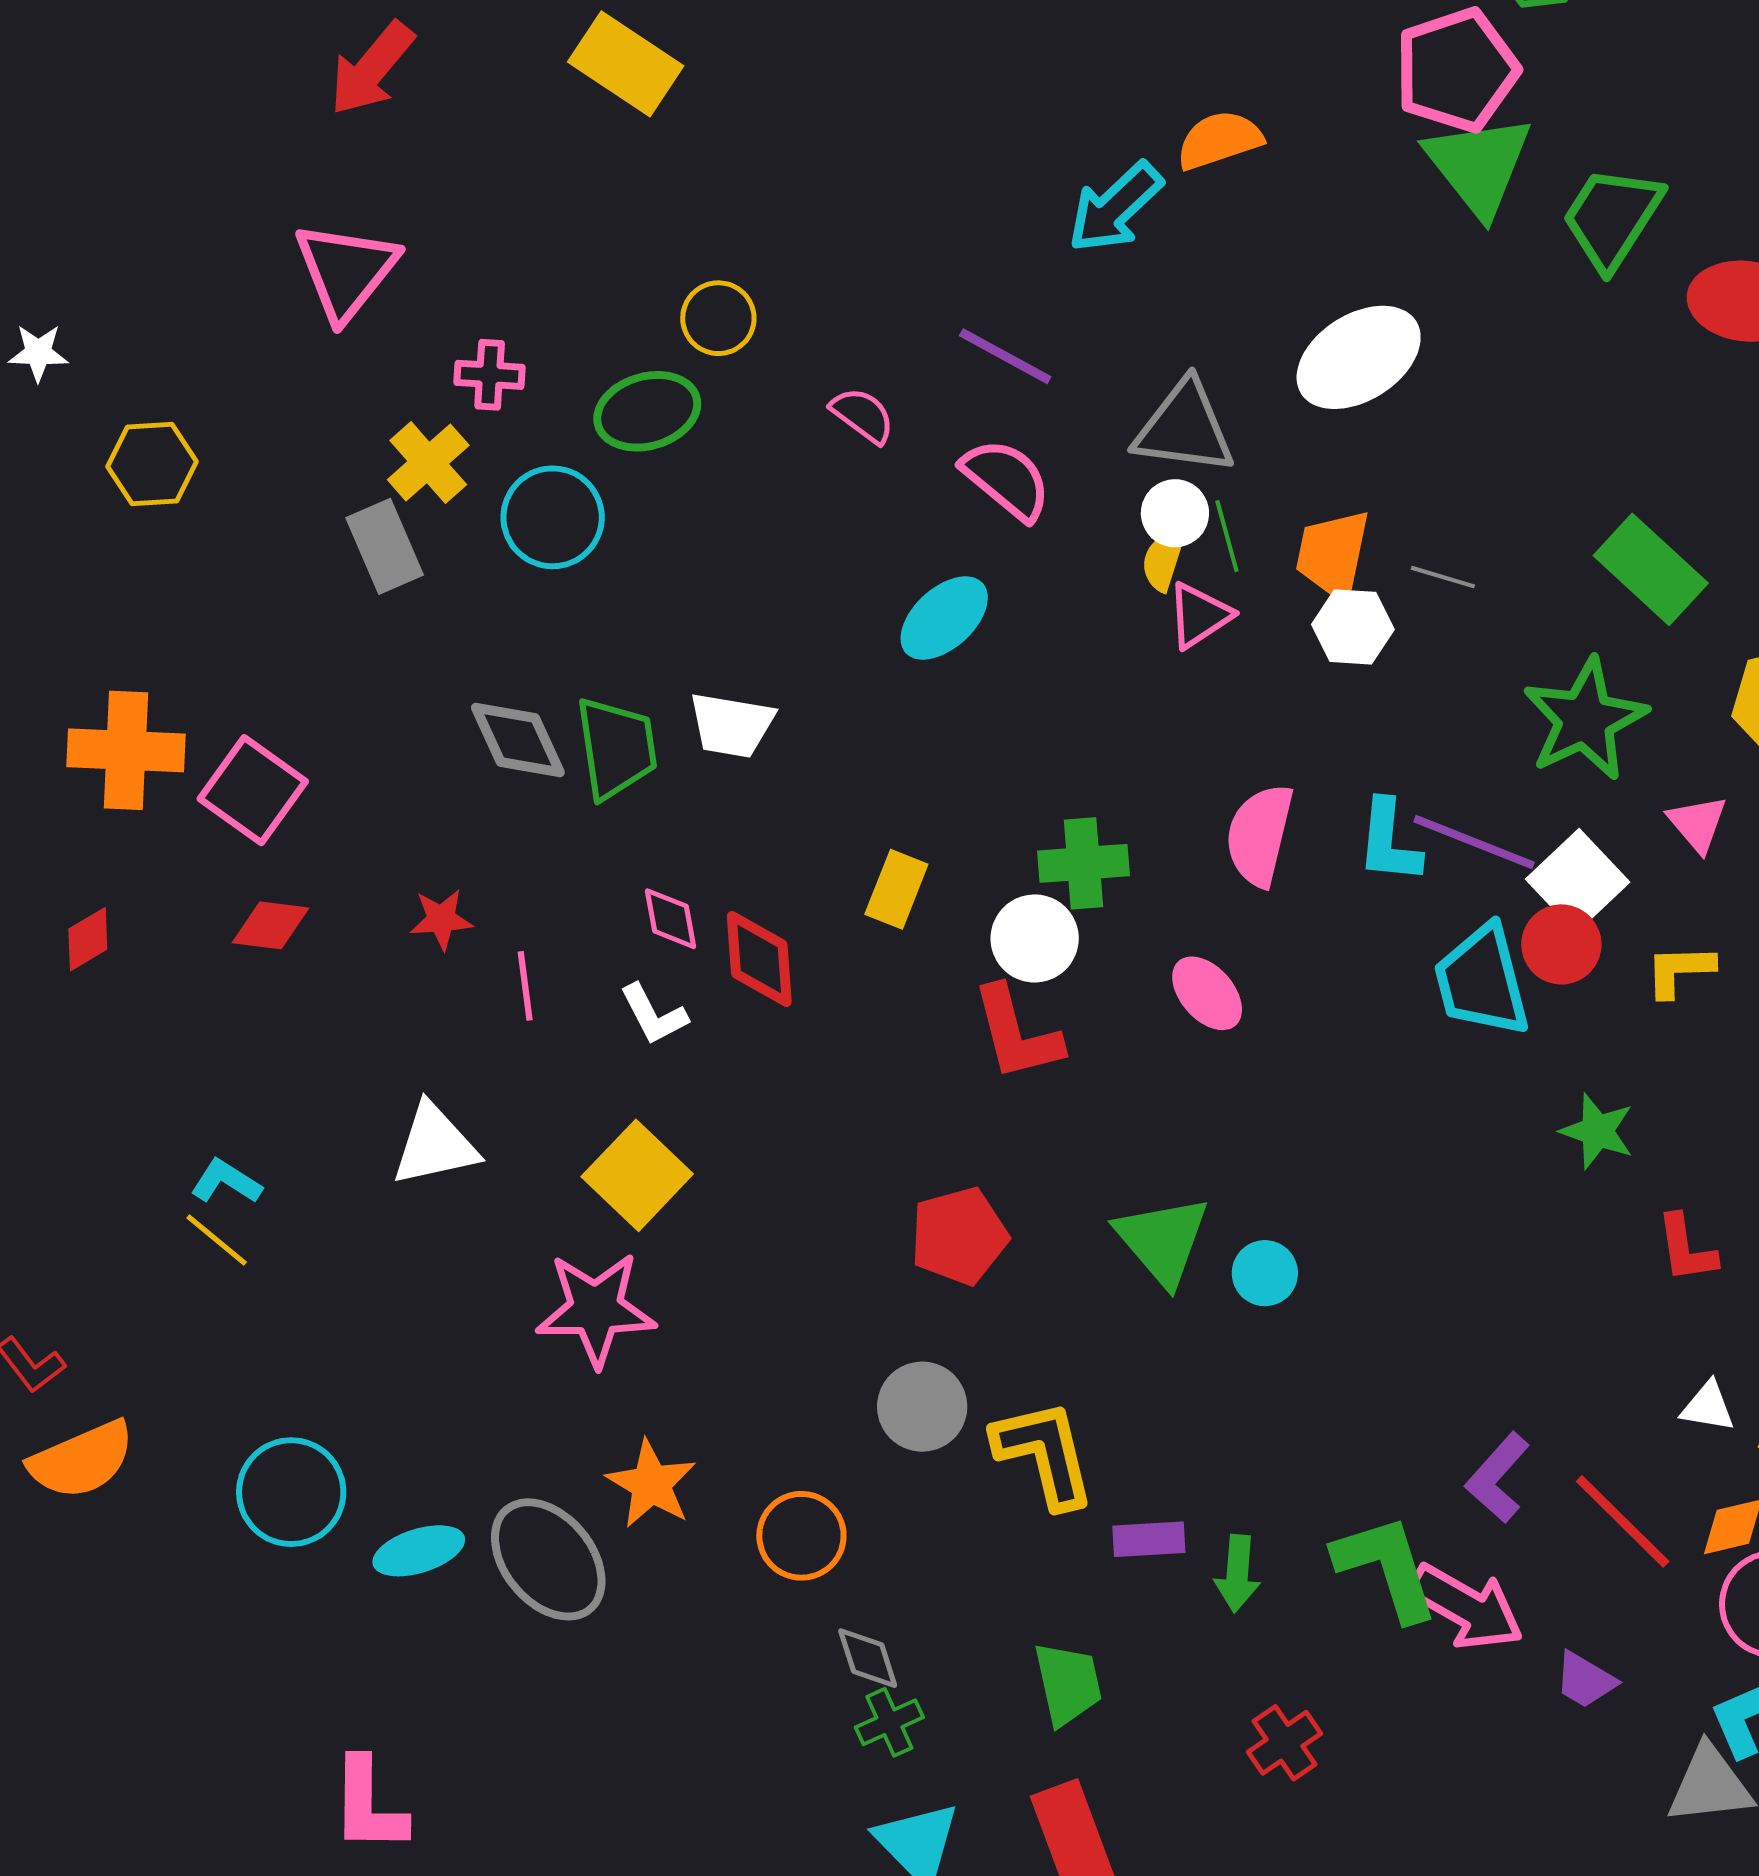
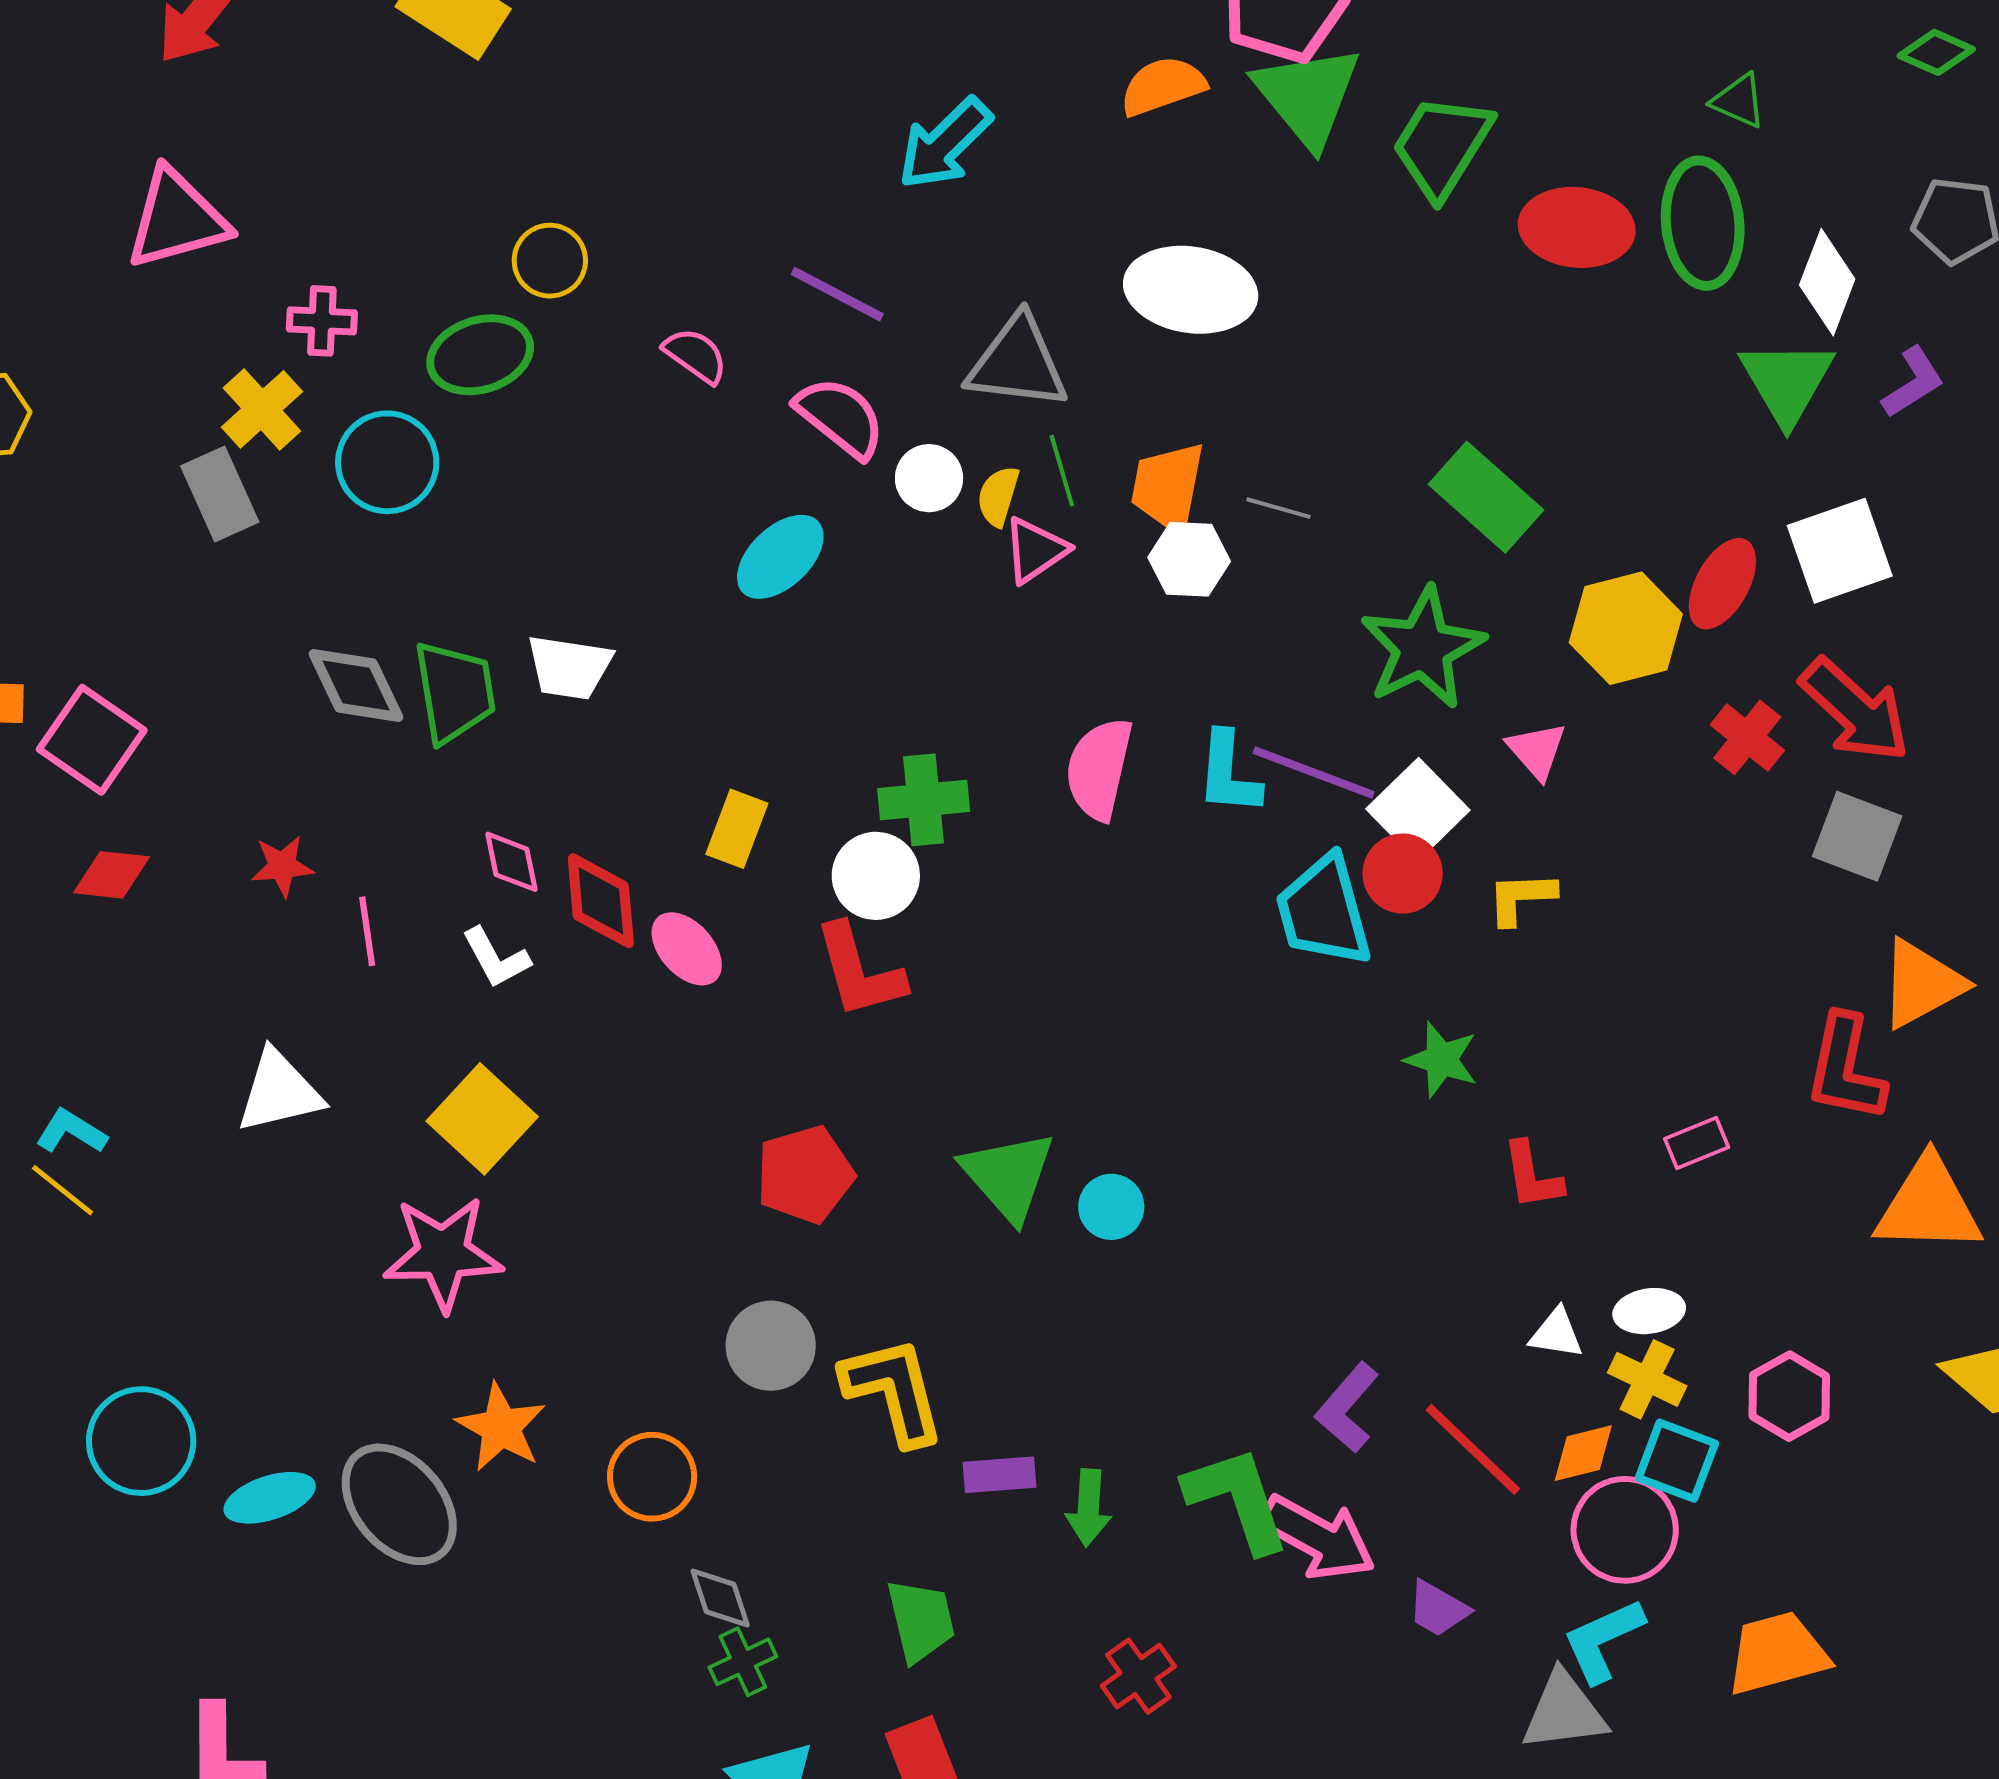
orange semicircle: (1219, 140) -> (1163, 86), moved
pink triangle: (346, 271) -> (177, 219), turned 37
white ellipse: (1359, 357) -> (1191, 290), turned 42
white circle: (1175, 513) -> (929, 478), moved
pink ellipse: (1207, 993) -> (687, 949), moved

